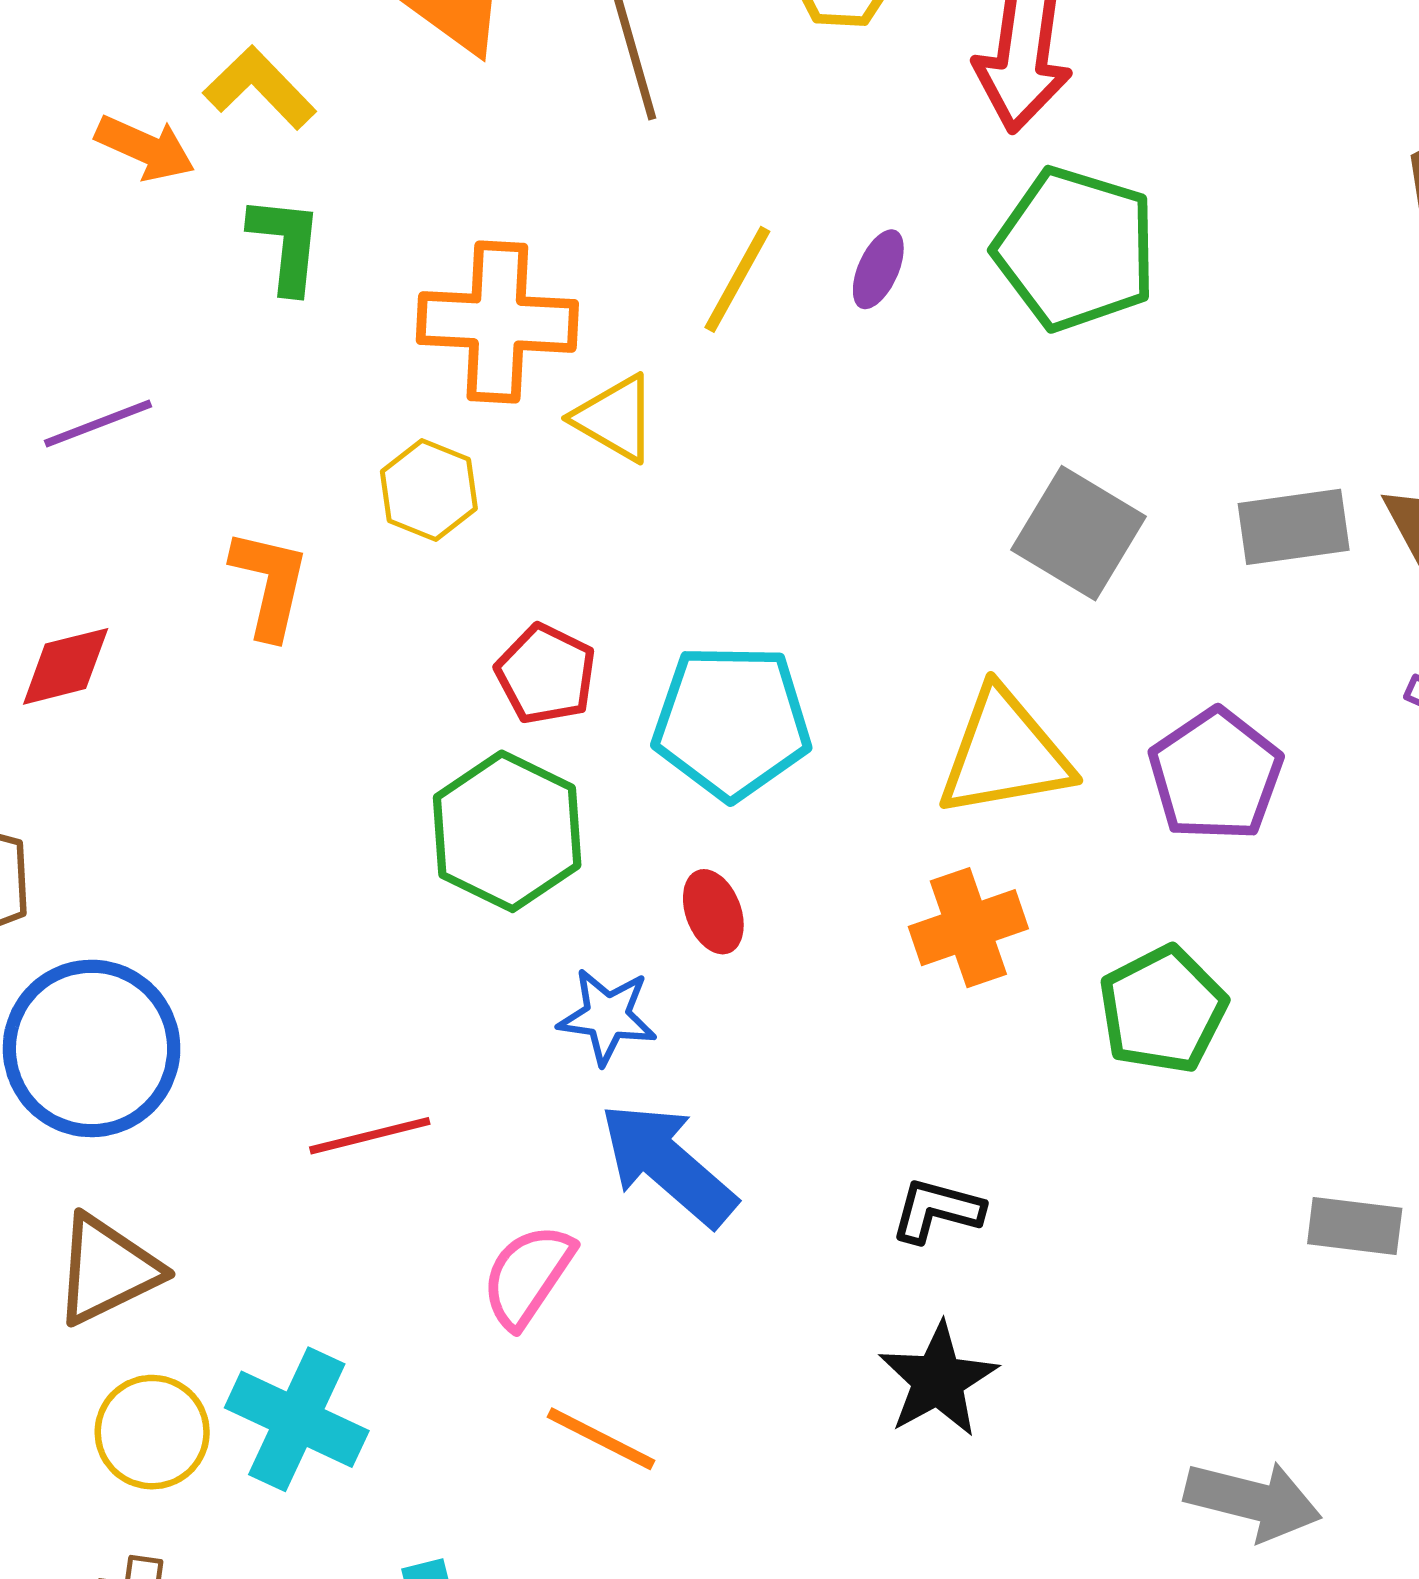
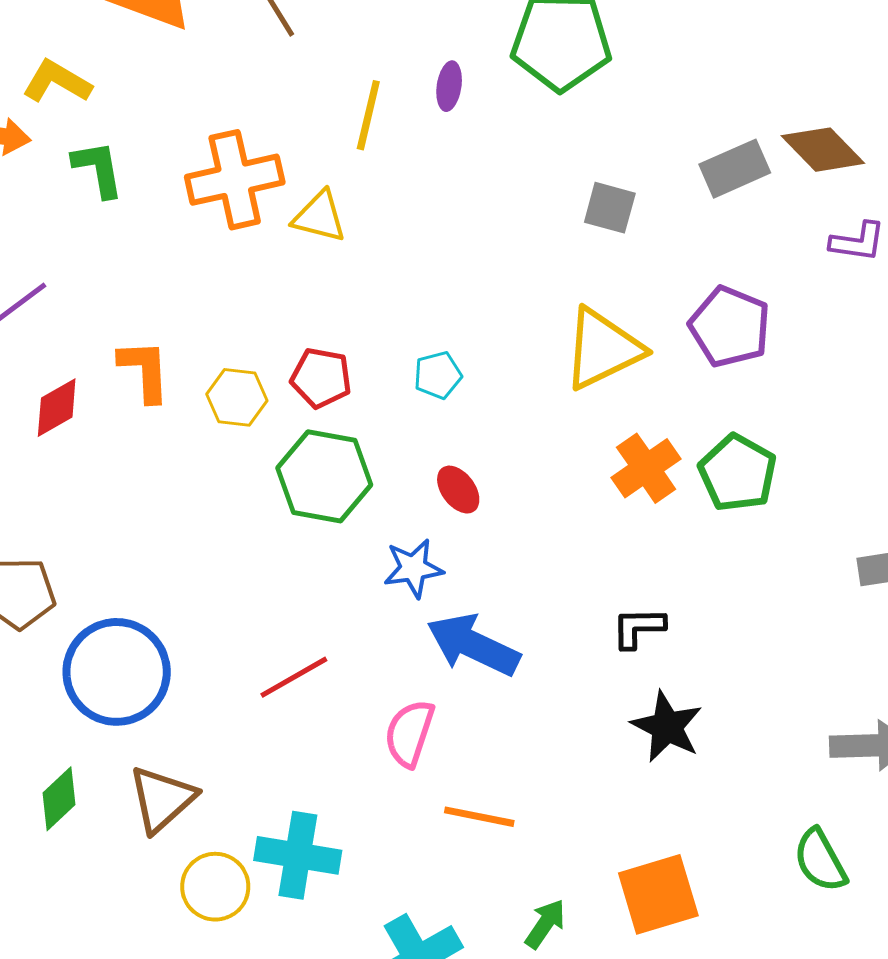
yellow hexagon: (429, 490) -> (237, 397), moved
gray square: (1079, 533) -> (610, 208), size x0.7
red diamond: (66, 666) -> (57, 408), moved
cyan pentagon: (732, 722) -> (438, 375), size x0.5
orange cross: (968, 928) -> (646, 468), moved

